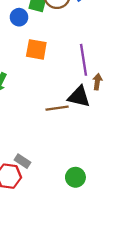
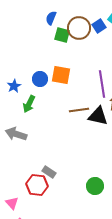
blue circle: (19, 17) -> (40, 79), moved
brown line: (57, 108) -> (79, 110), moved

